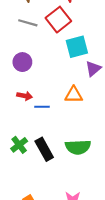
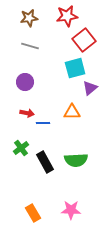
red square: (58, 20) -> (84, 40), moved
green cross: (19, 145) -> (21, 148), moved

